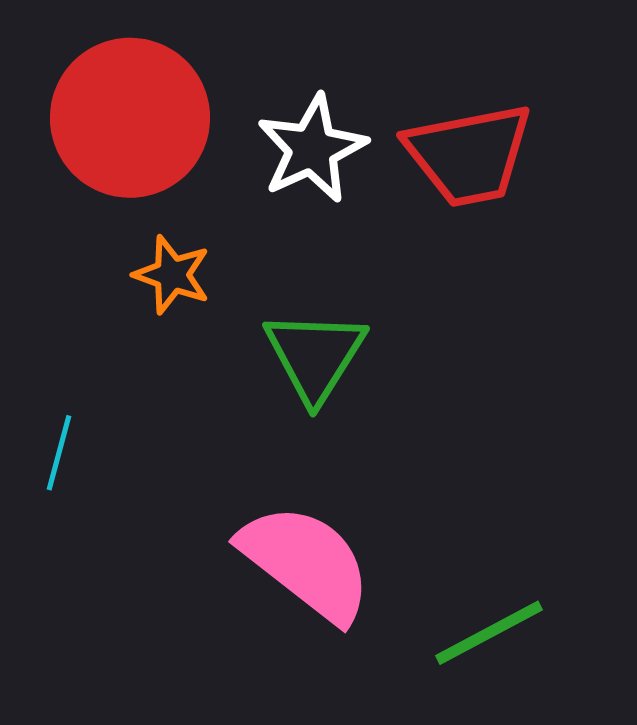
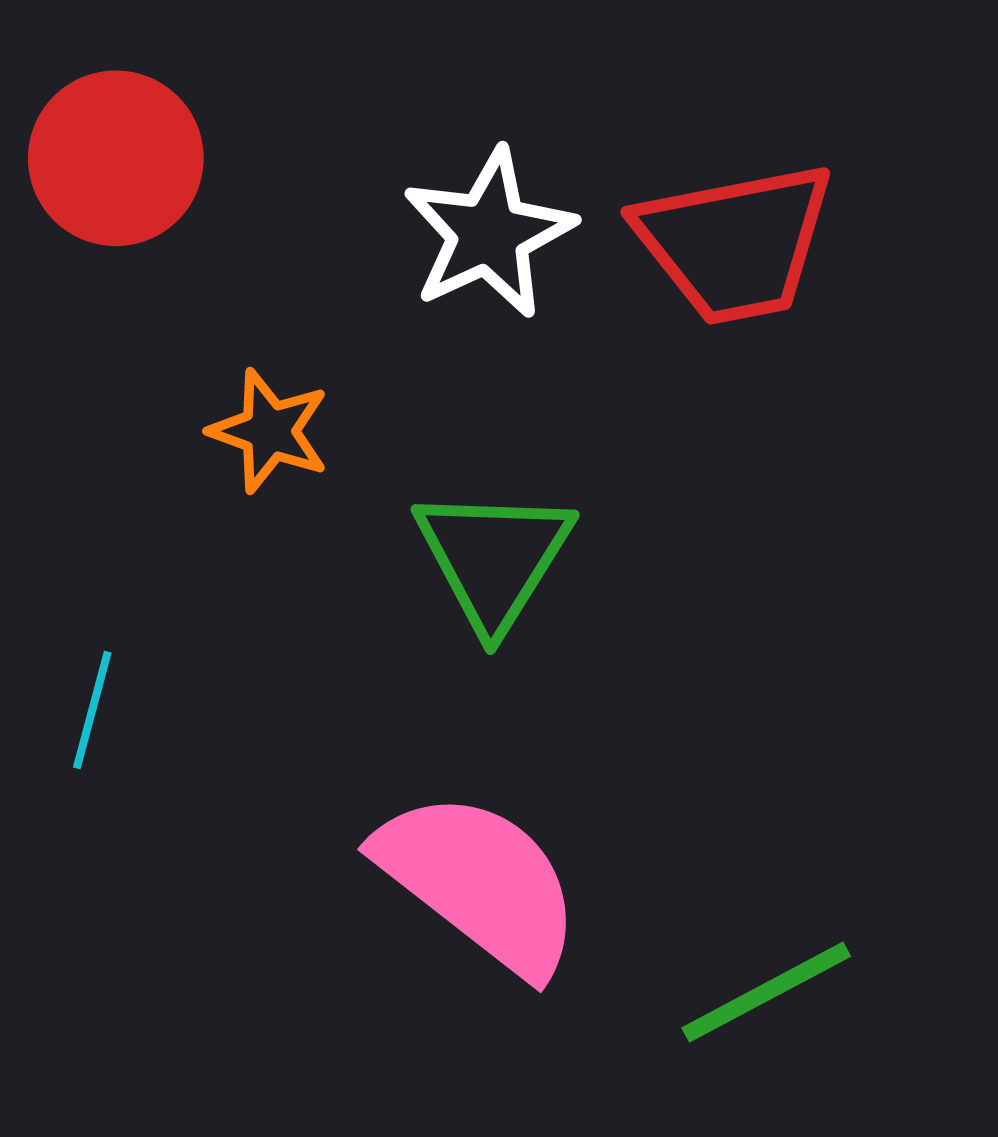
red circle: (130, 118) -> (116, 158), moved, size x0.7

